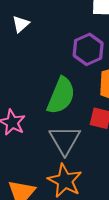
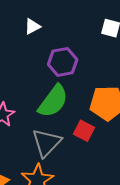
purple hexagon: (88, 49) -> (63, 62), moved

